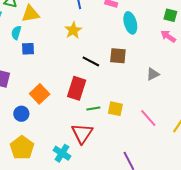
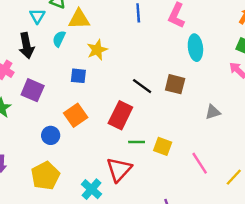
yellow star: (73, 30) -> (97, 50), moved
blue square: (28, 49) -> (78, 76), moved

